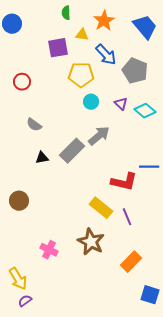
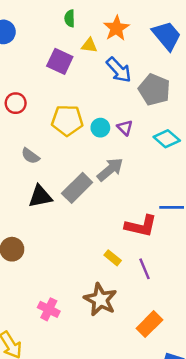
purple square: (58, 48) -> (60, 61), turned 35
yellow pentagon: (81, 75) -> (67, 120), moved
purple triangle: (121, 104) -> (125, 128), moved
black triangle: (42, 158) -> (40, 196), size x1.5
yellow rectangle: (101, 208) -> (113, 258), size x0.6

